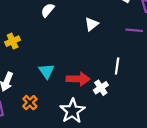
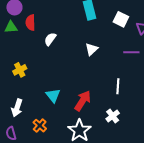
red arrow: (78, 79) -> (83, 101), turned -55
white cross: (101, 88) -> (113, 116), moved

